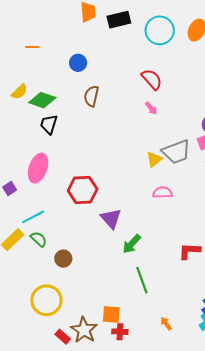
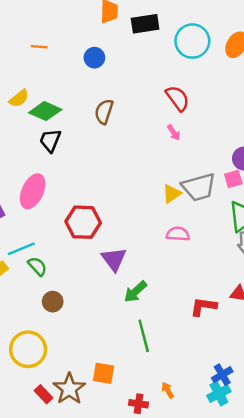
blue circle: (78, 63) -> (94, 58), moved
green semicircle: (39, 239) -> (37, 266), moved
red cross: (120, 332) -> (138, 404), moved

